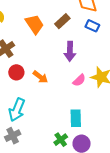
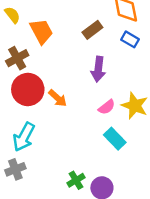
orange trapezoid: (35, 24) -> (41, 31), moved
red circle: (16, 72) -> (28, 89), size x1.6
cyan rectangle: (76, 118) -> (115, 139), moved, turned -48

